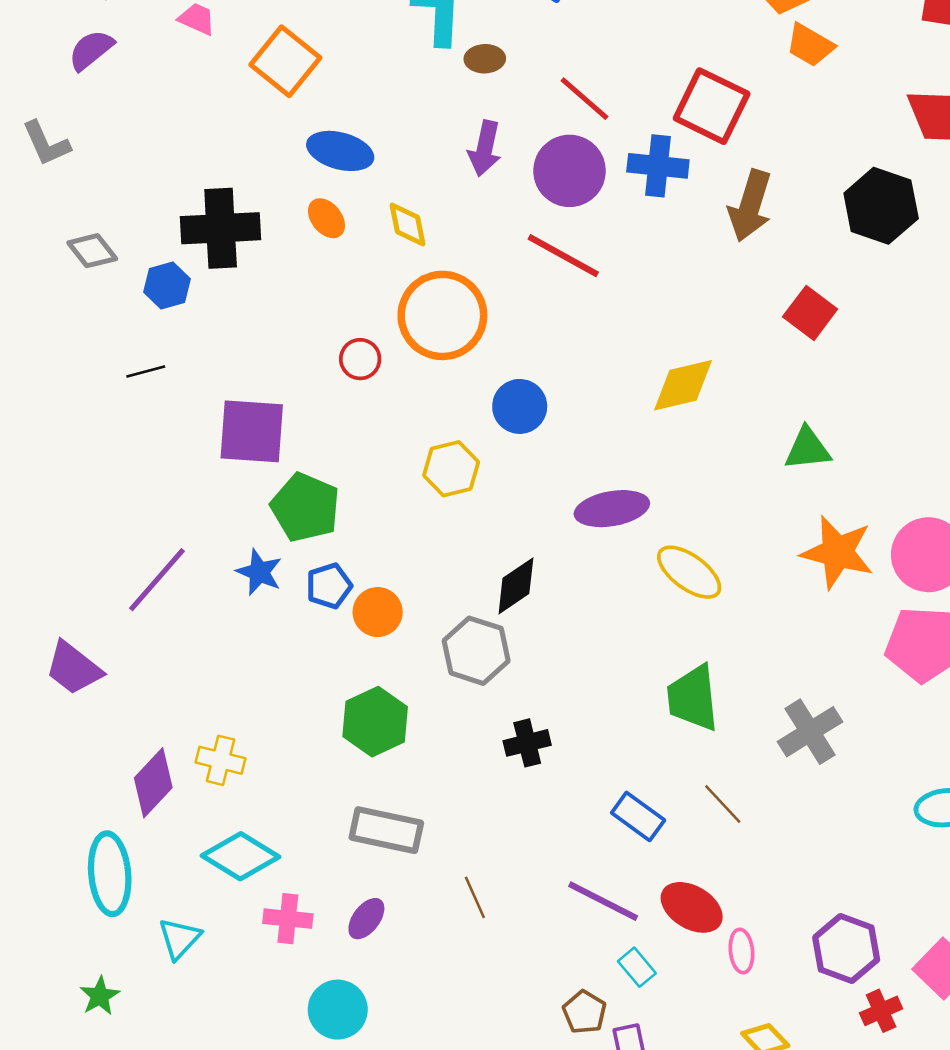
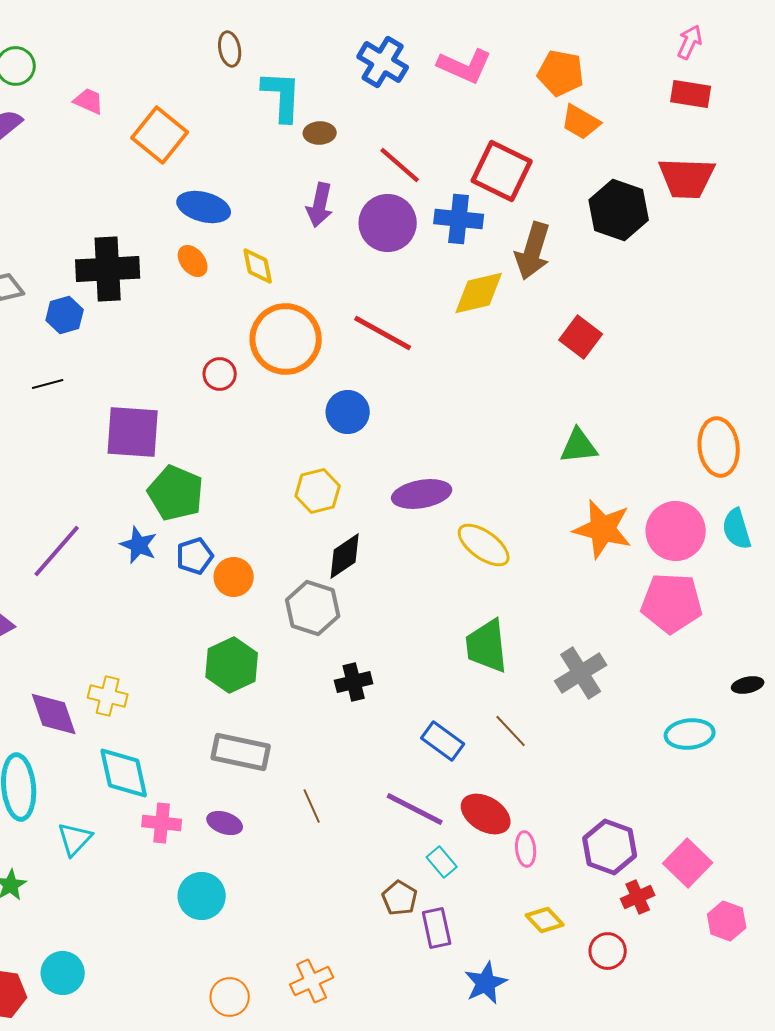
black hexagon: (881, 206) -> (619, 210), moved
red line: (563, 256) -> (383, 333), moved
yellow diamond: (683, 385) -> (479, 293), moved
yellow hexagon: (451, 469) -> (318, 491), moved
purple diamond: (153, 783) -> (54, 714), turned -62
cyan diamond: (241, 856) -> (124, 773), turned 46
purple ellipse: (366, 919) -> (225, 823), turned 72

